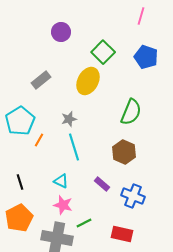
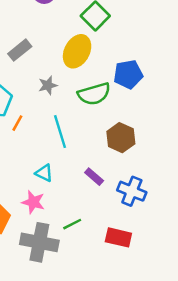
blue pentagon: (146, 57) -> (128, 74), moved, turned -30
green semicircle: (131, 112) -> (94, 94), moved, turned 52
gray star: (69, 119) -> (48, 85), moved
pink star: (63, 205) -> (33, 202), moved

